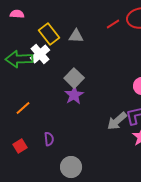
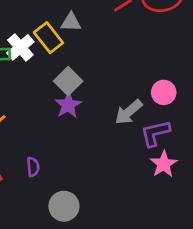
yellow rectangle: (49, 34) -> (48, 38), moved
gray arrow: (117, 121) -> (129, 112), moved

